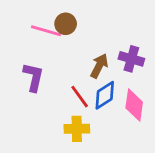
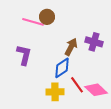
blue diamond: (105, 95) -> (62, 68), moved
red line: (80, 97) -> (77, 85), moved
pink diamond: (134, 105) -> (96, 90), moved, turned -55

